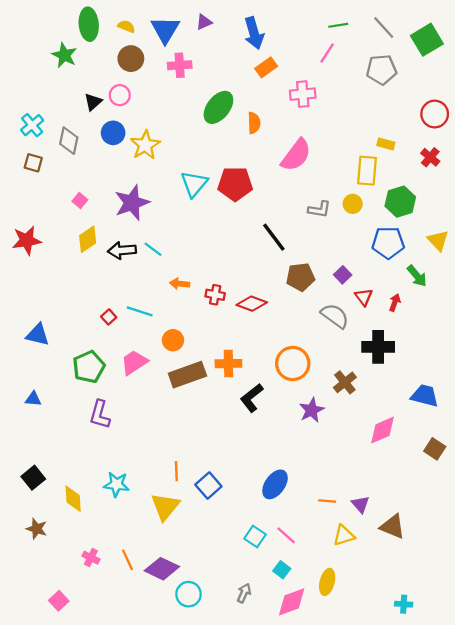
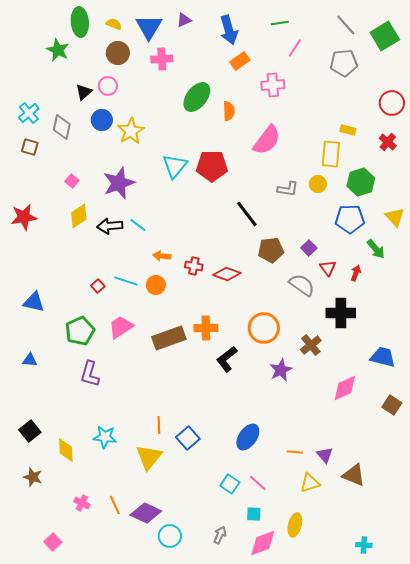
green line: (338, 25) -> (280, 23), moved
orange circle: (173, 340) -> (156, 285), moved
cyan square: (282, 570) -> (254, 514), turned -35

